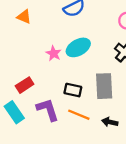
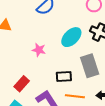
cyan ellipse: (78, 47) -> (71, 37), moved

